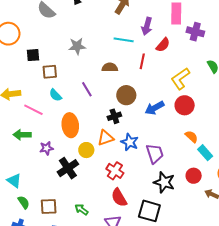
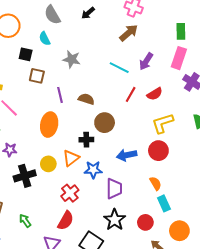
red semicircle: (163, 45) -> (155, 94), moved
brown semicircle: (110, 67) -> (86, 99), moved
purple line: (87, 89) -> (60, 95), moved
cyan semicircle: (55, 95) -> (45, 39), moved
blue arrow: (155, 108) -> (127, 155), moved
orange ellipse: (70, 125) -> (49, 125), moved
orange triangle: (106, 138) -> (71, 158), turned -36
blue star: (130, 142) -> (93, 170), turned 30
red semicircle: (119, 198) -> (66, 221), turned -138

